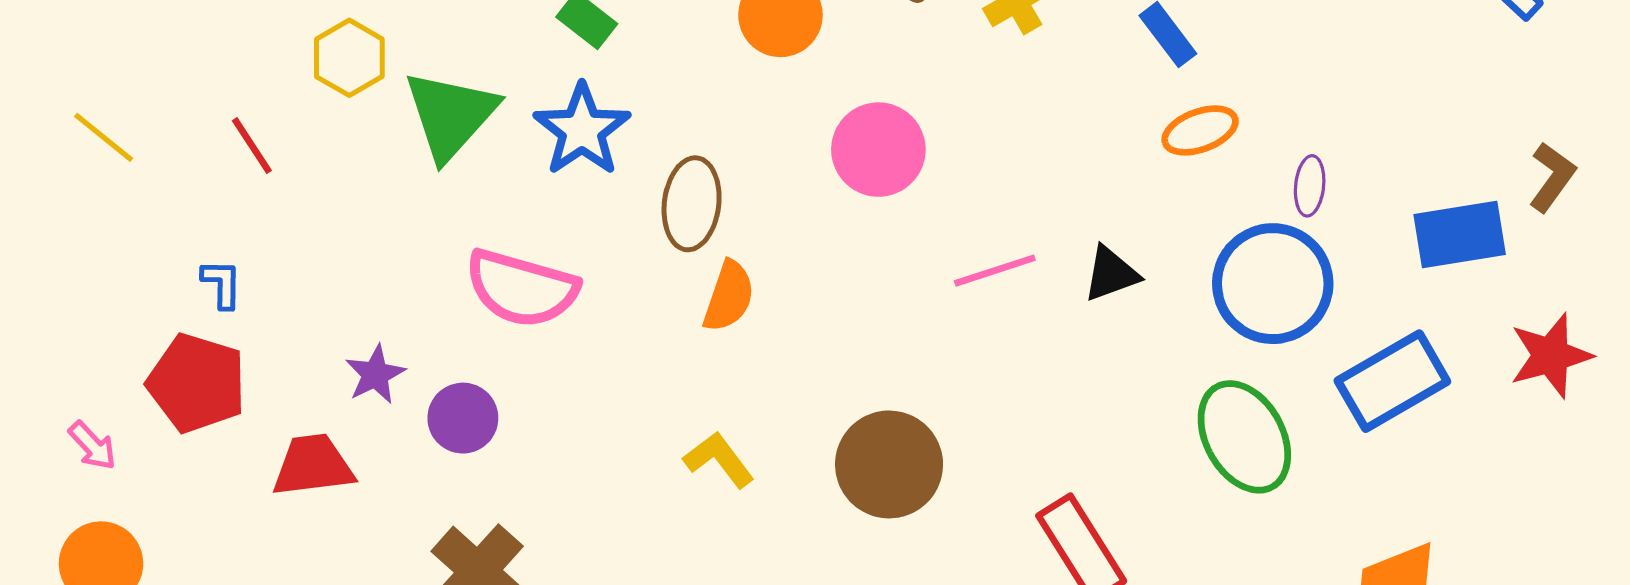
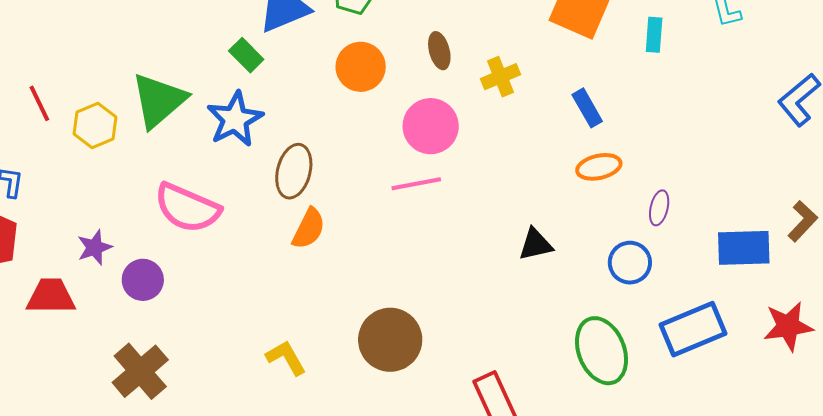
yellow hexagon: (349, 58) -> (95, 126), moved
pink circle: (878, 150) -> (431, 126), moved
pink line: (995, 271) -> (416, 184), moved
blue circle: (1273, 284) -> (630, 263), size x0.6
yellow L-shape: (719, 460) -> (286, 358), moved

